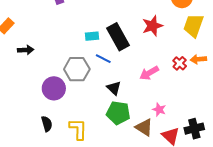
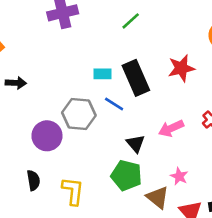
black triangle: (114, 88) -> (136, 144), moved

